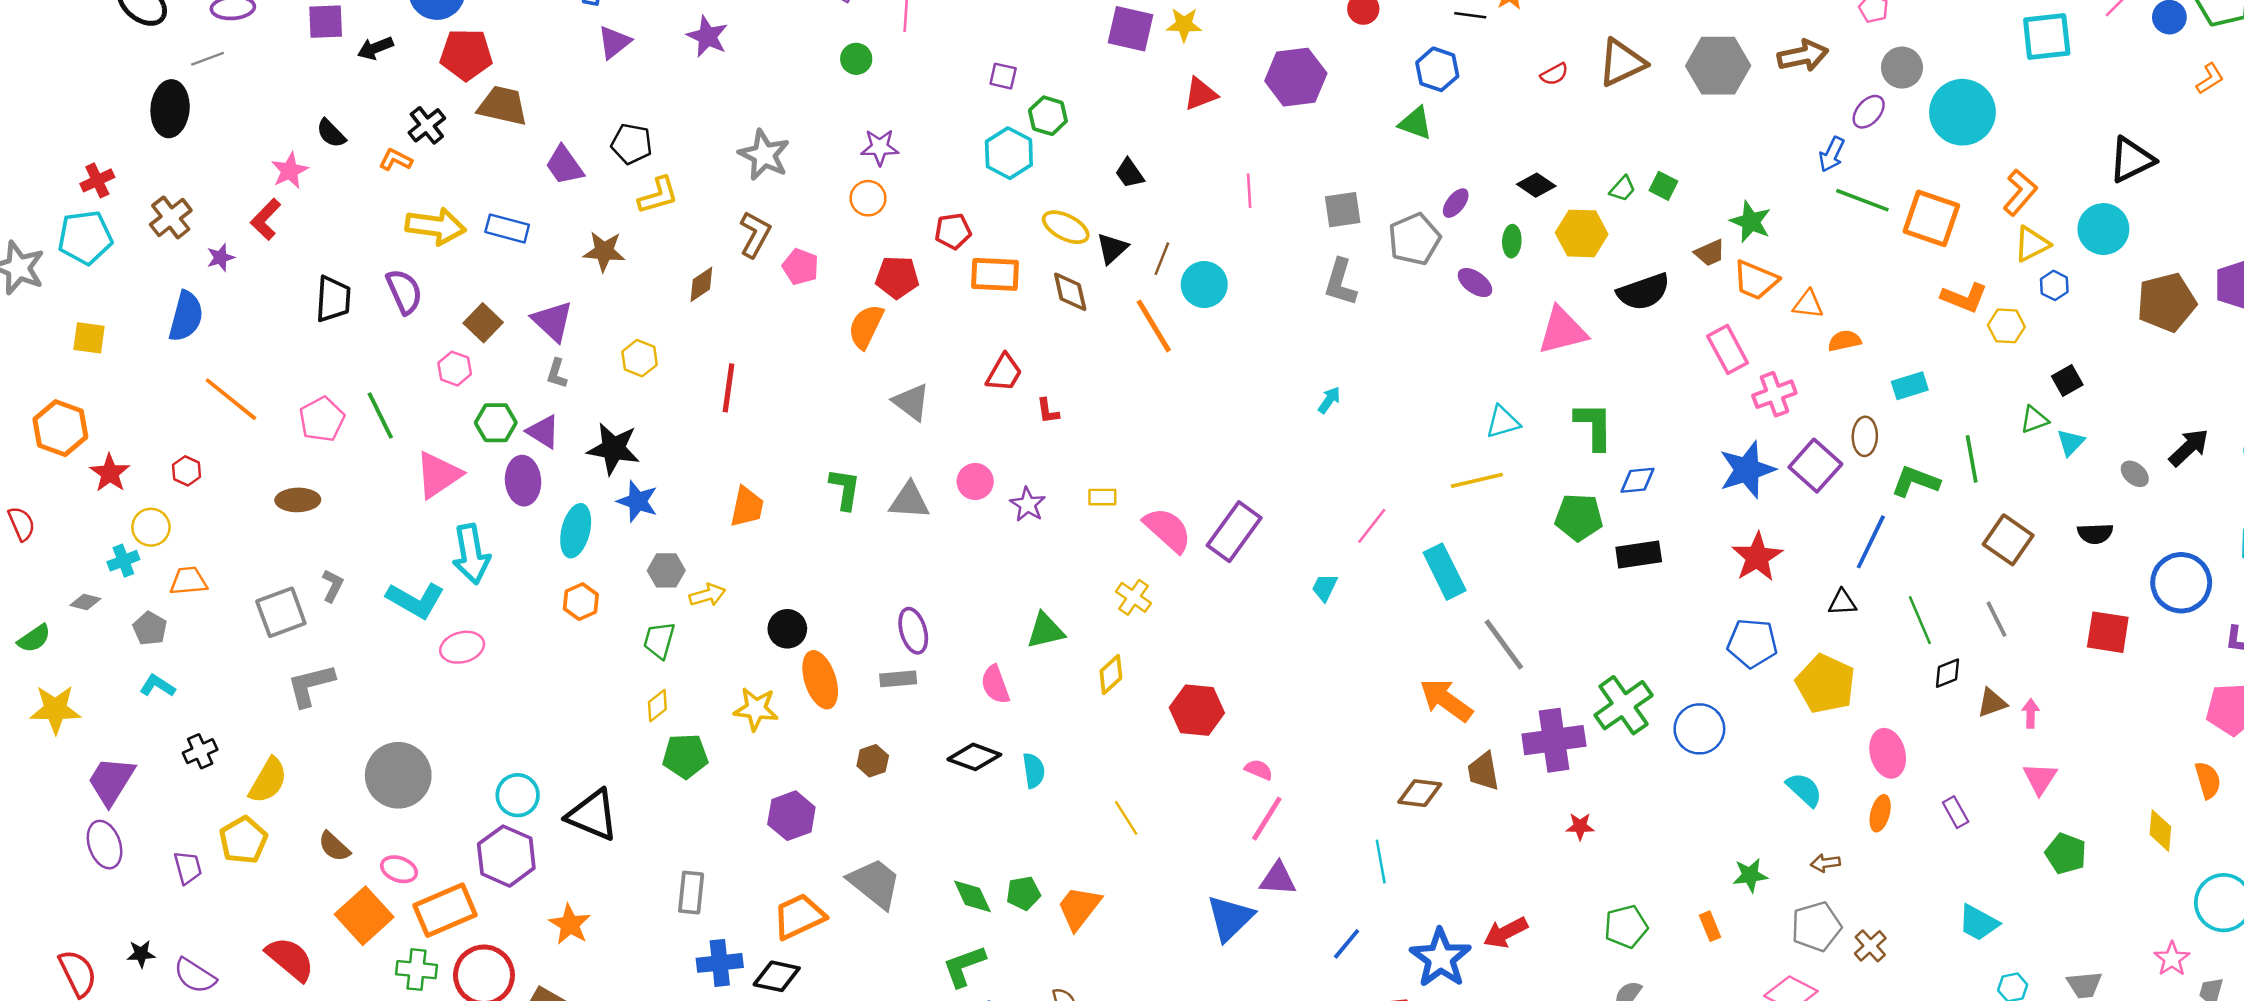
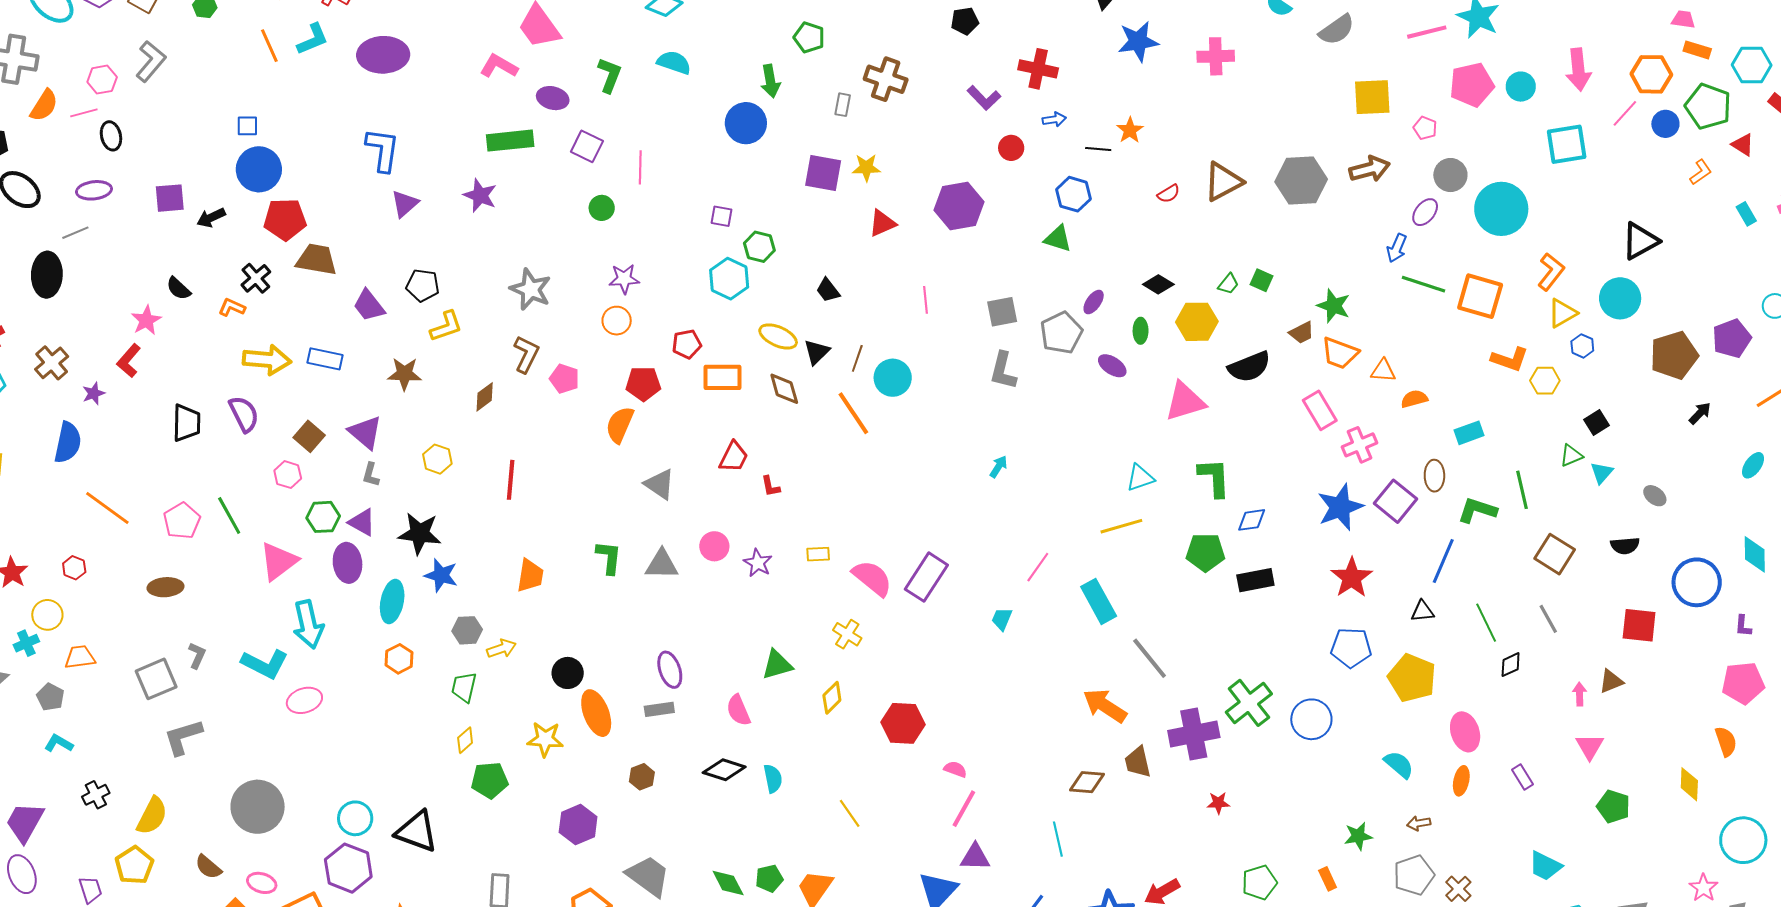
black arrow: (2189, 447) -> (1700, 413), moved, size x0.7
brown triangle: (1992, 703) -> (1611, 681), moved

